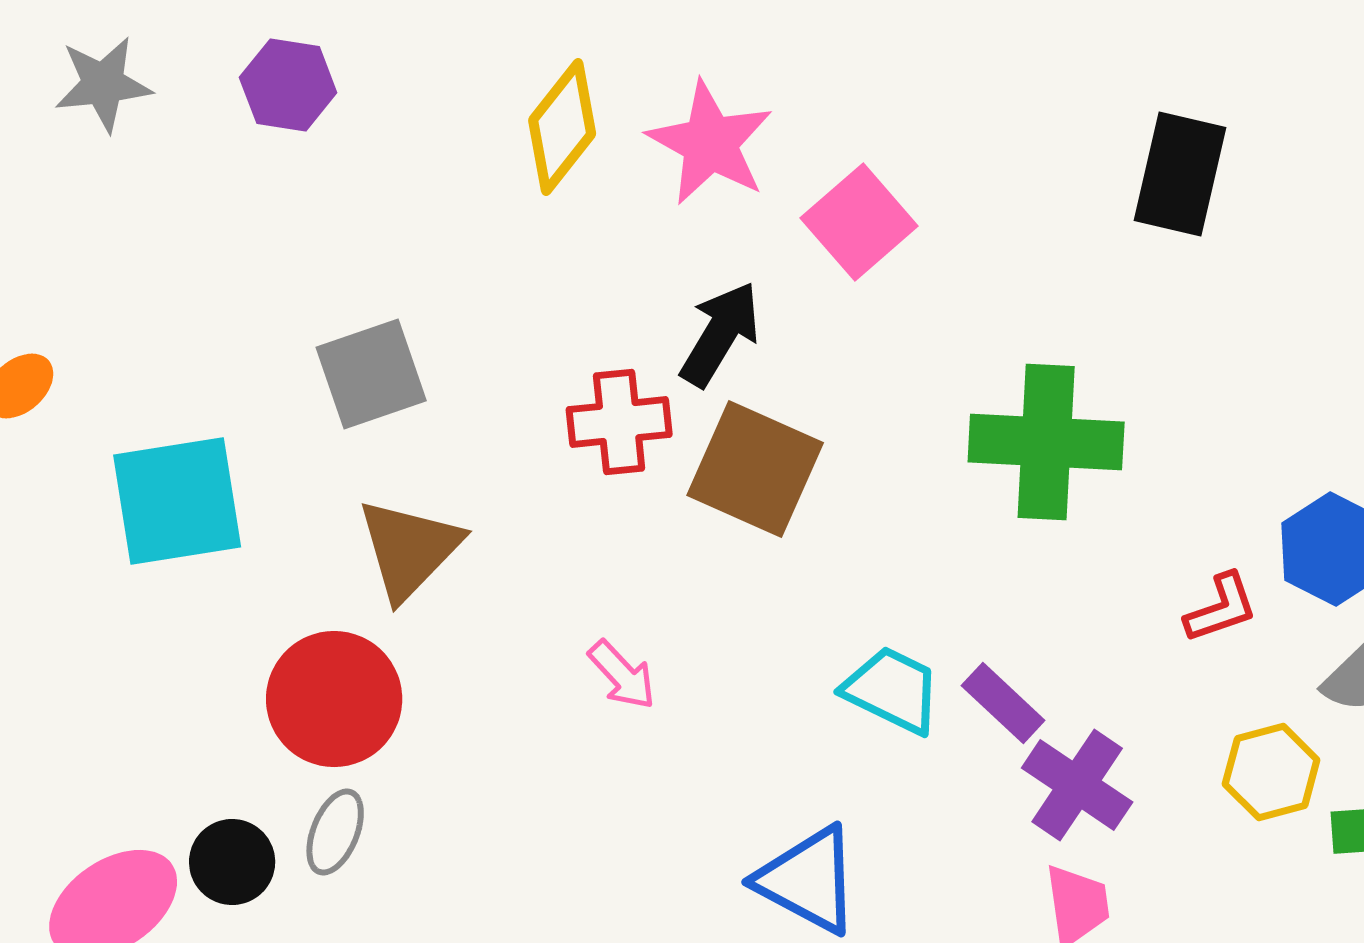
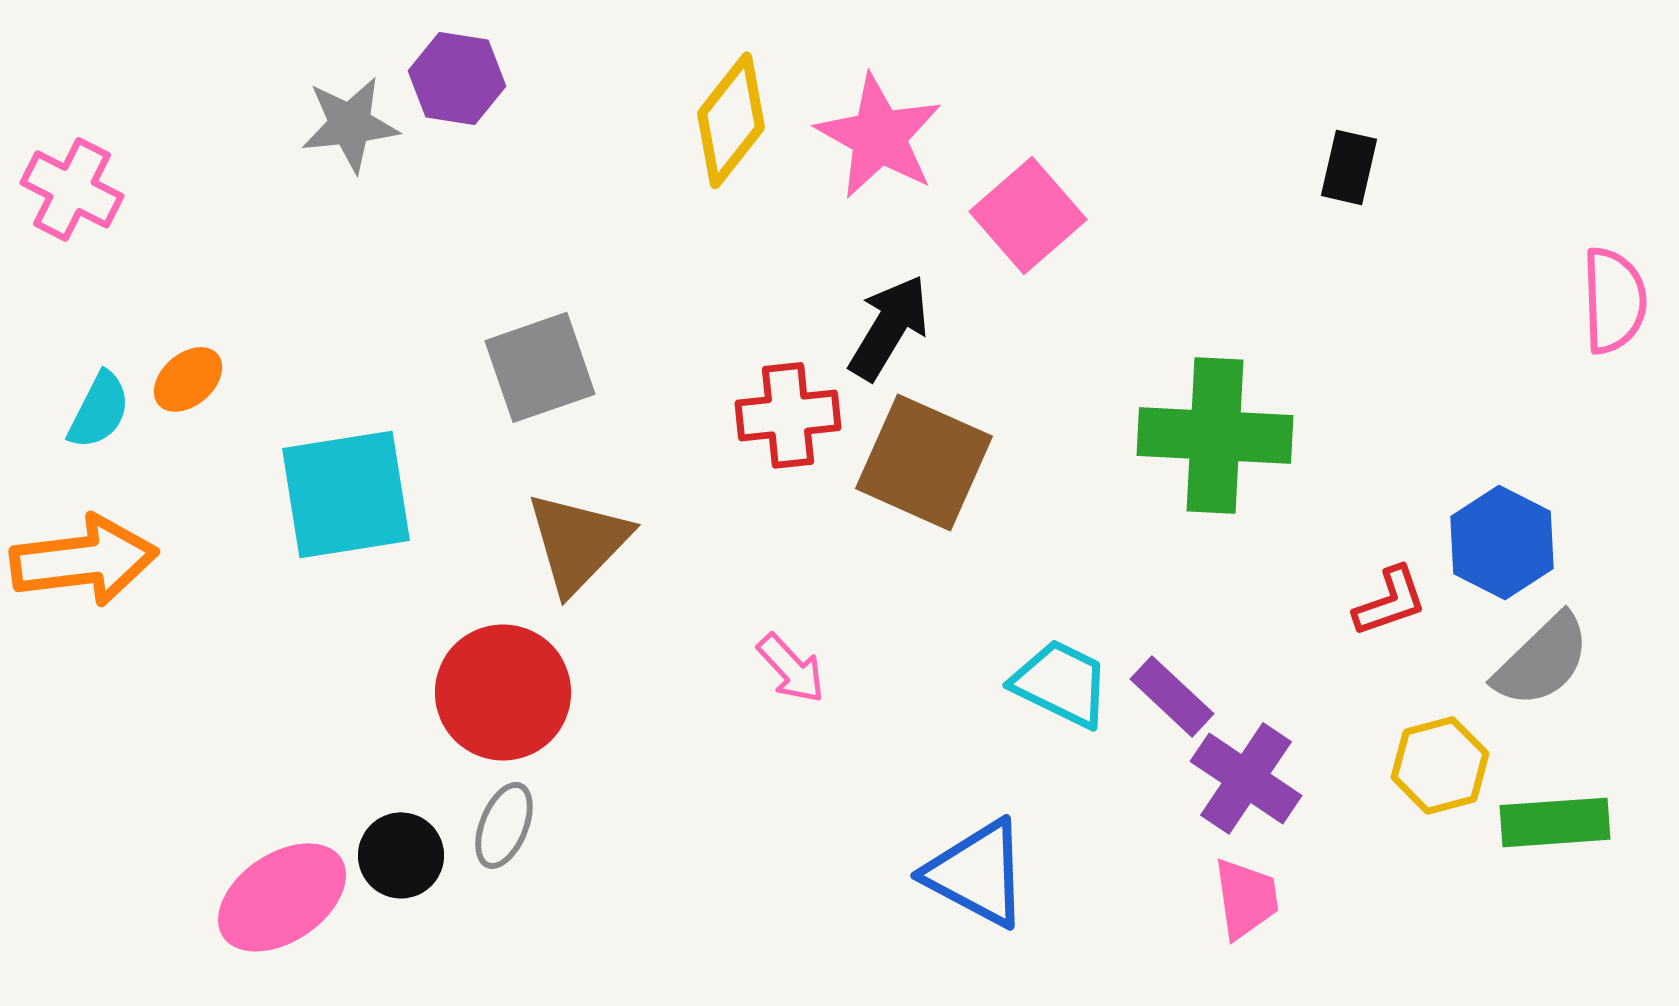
gray star: (103, 84) -> (350, 124), moved
black rectangle: (1180, 174) -> (1349, 167), size x0.6

